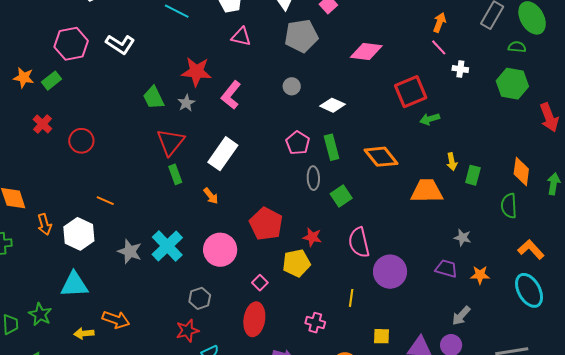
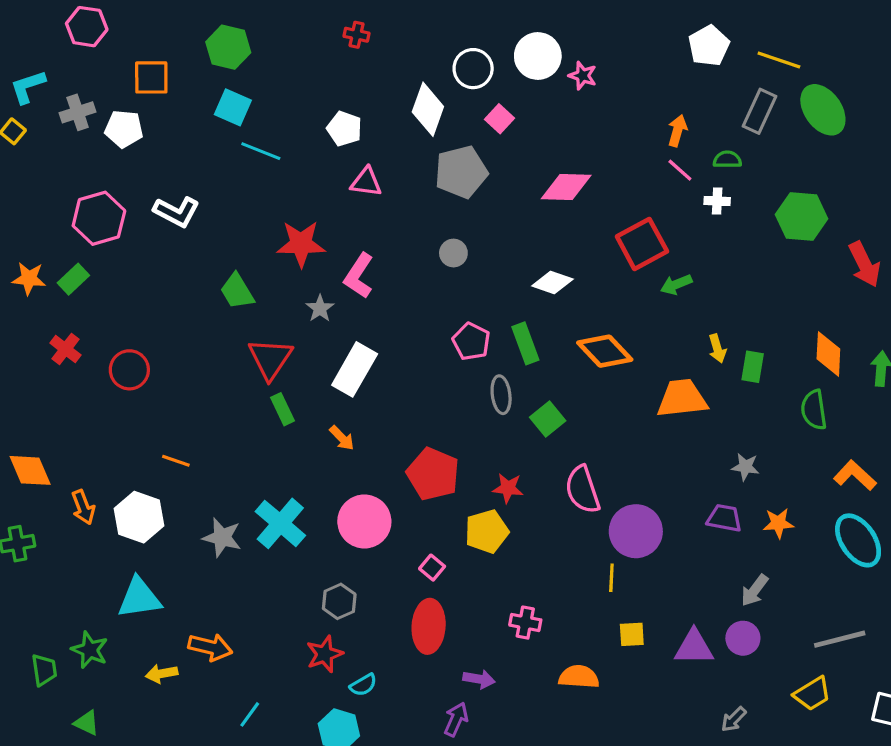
green semicircle: (517, 47) -> (727, 160), moved
gray star: (186, 103) -> (320, 308), moved
white diamond: (332, 105) -> (552, 282), moved
yellow line: (351, 298) -> (611, 578), moved

